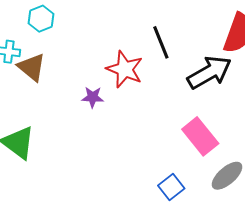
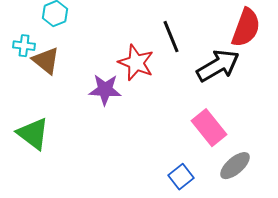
purple star: (93, 97) -> (105, 90), size x1.5

